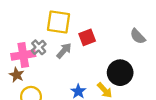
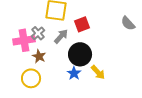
black circle: (120, 73) -> (80, 54), moved
brown star: (17, 75) -> (39, 56), moved

